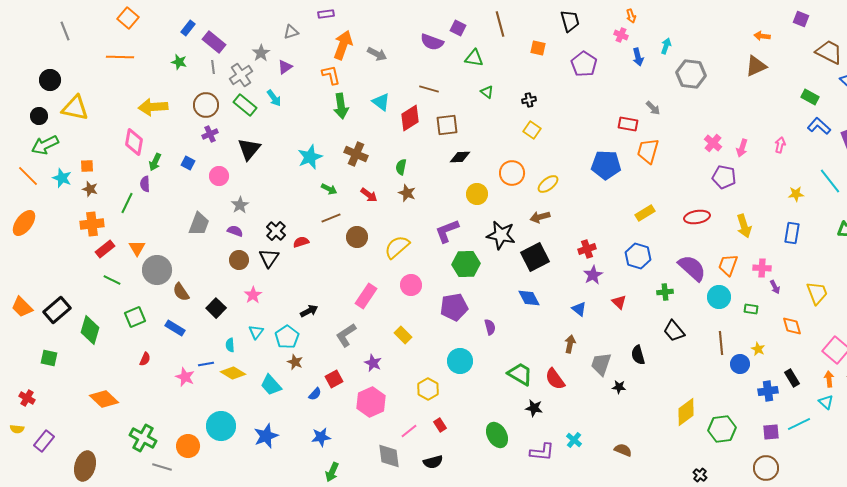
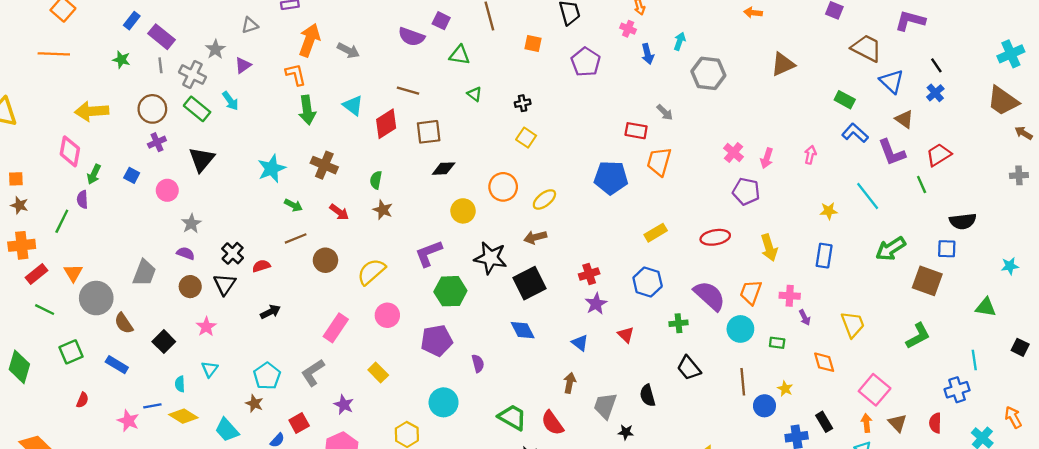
orange arrow: (762, 36) -> (753, 13), moved
gray cross: (241, 75) -> (192, 75), turned -30
gray trapezoid: (199, 224) -> (144, 273), moved
black arrow: (309, 311) -> (270, 312), moved
cyan pentagon: (287, 337) -> (267, 376), moved

